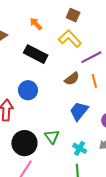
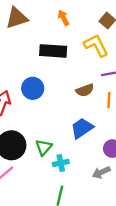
black rectangle: (36, 54) -> (53, 51), turned -40
cyan cross: (80, 148) -> (61, 163), moved, turned 32

